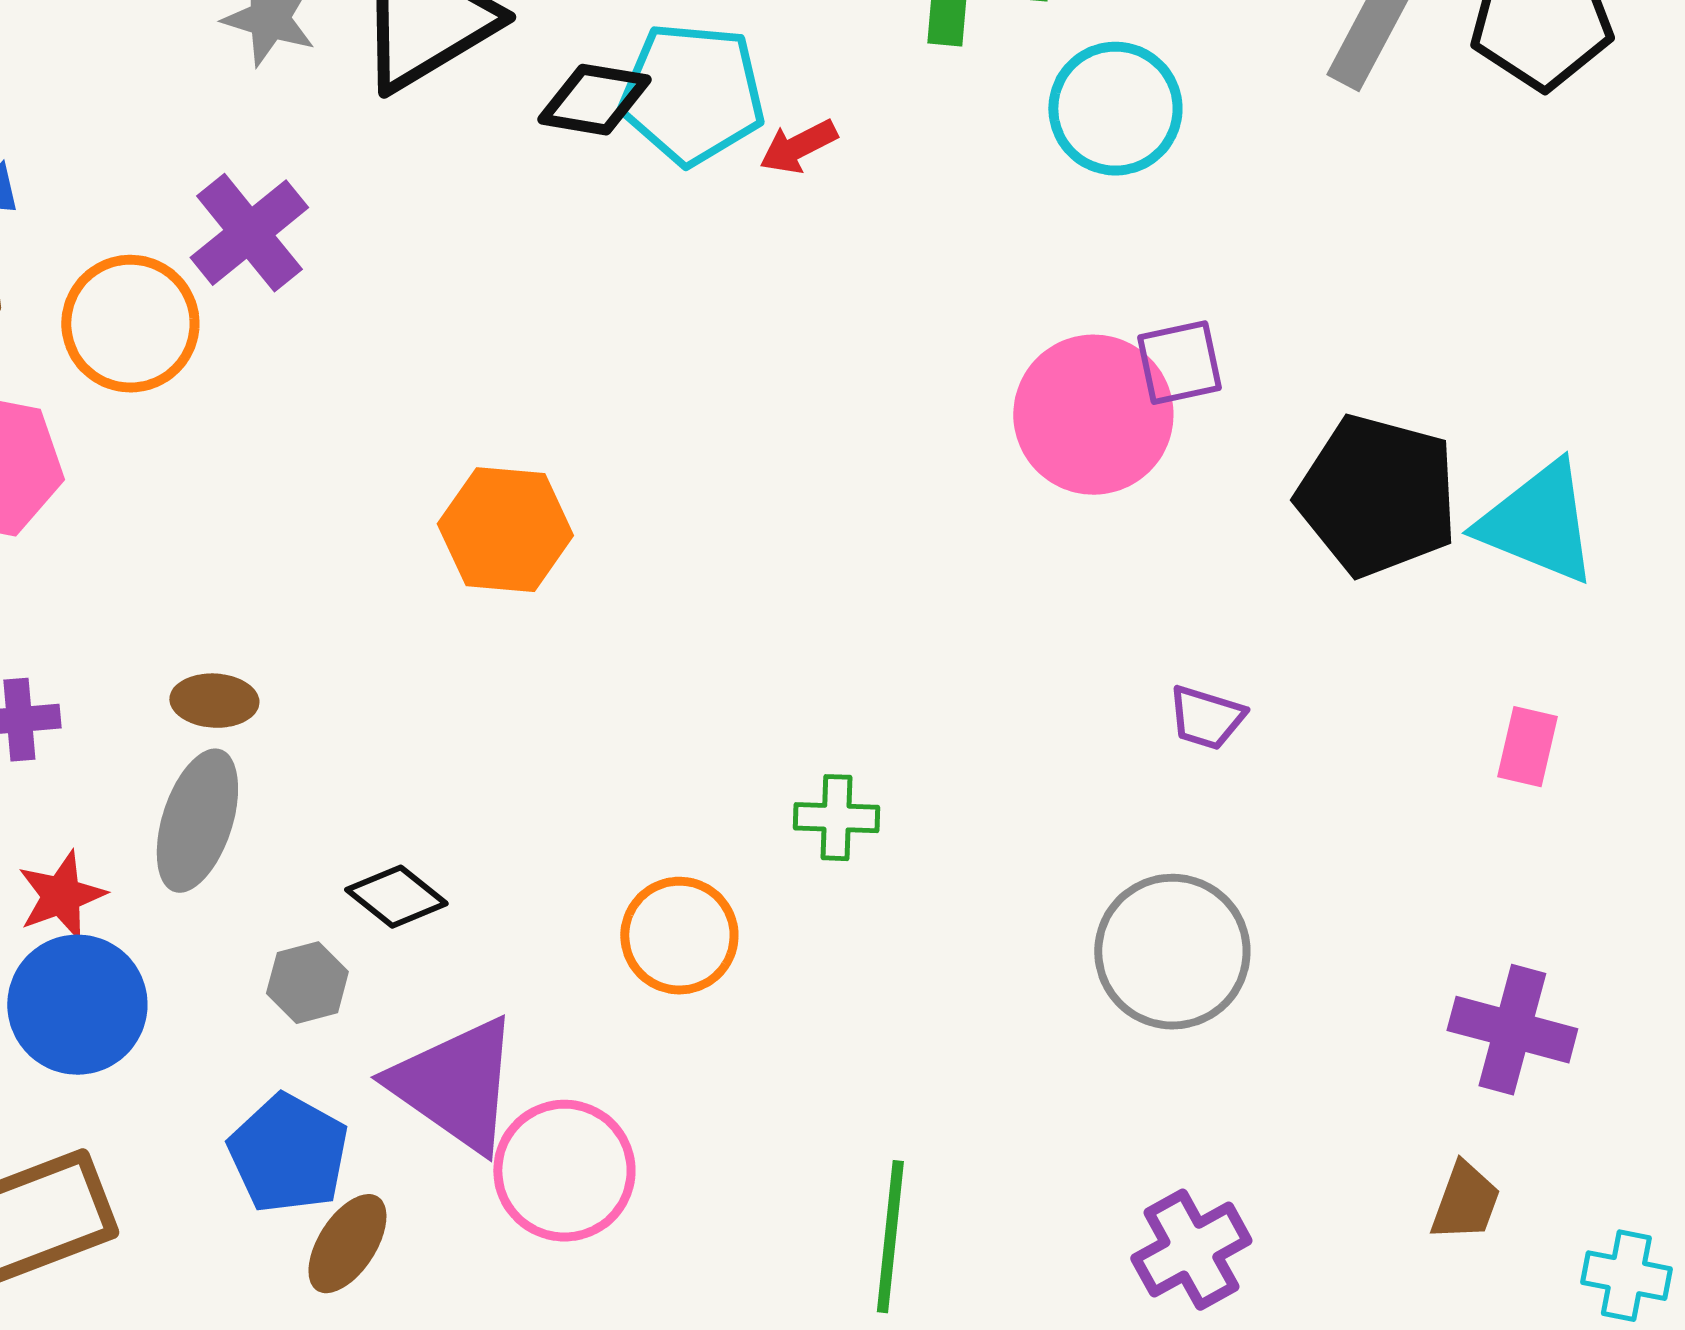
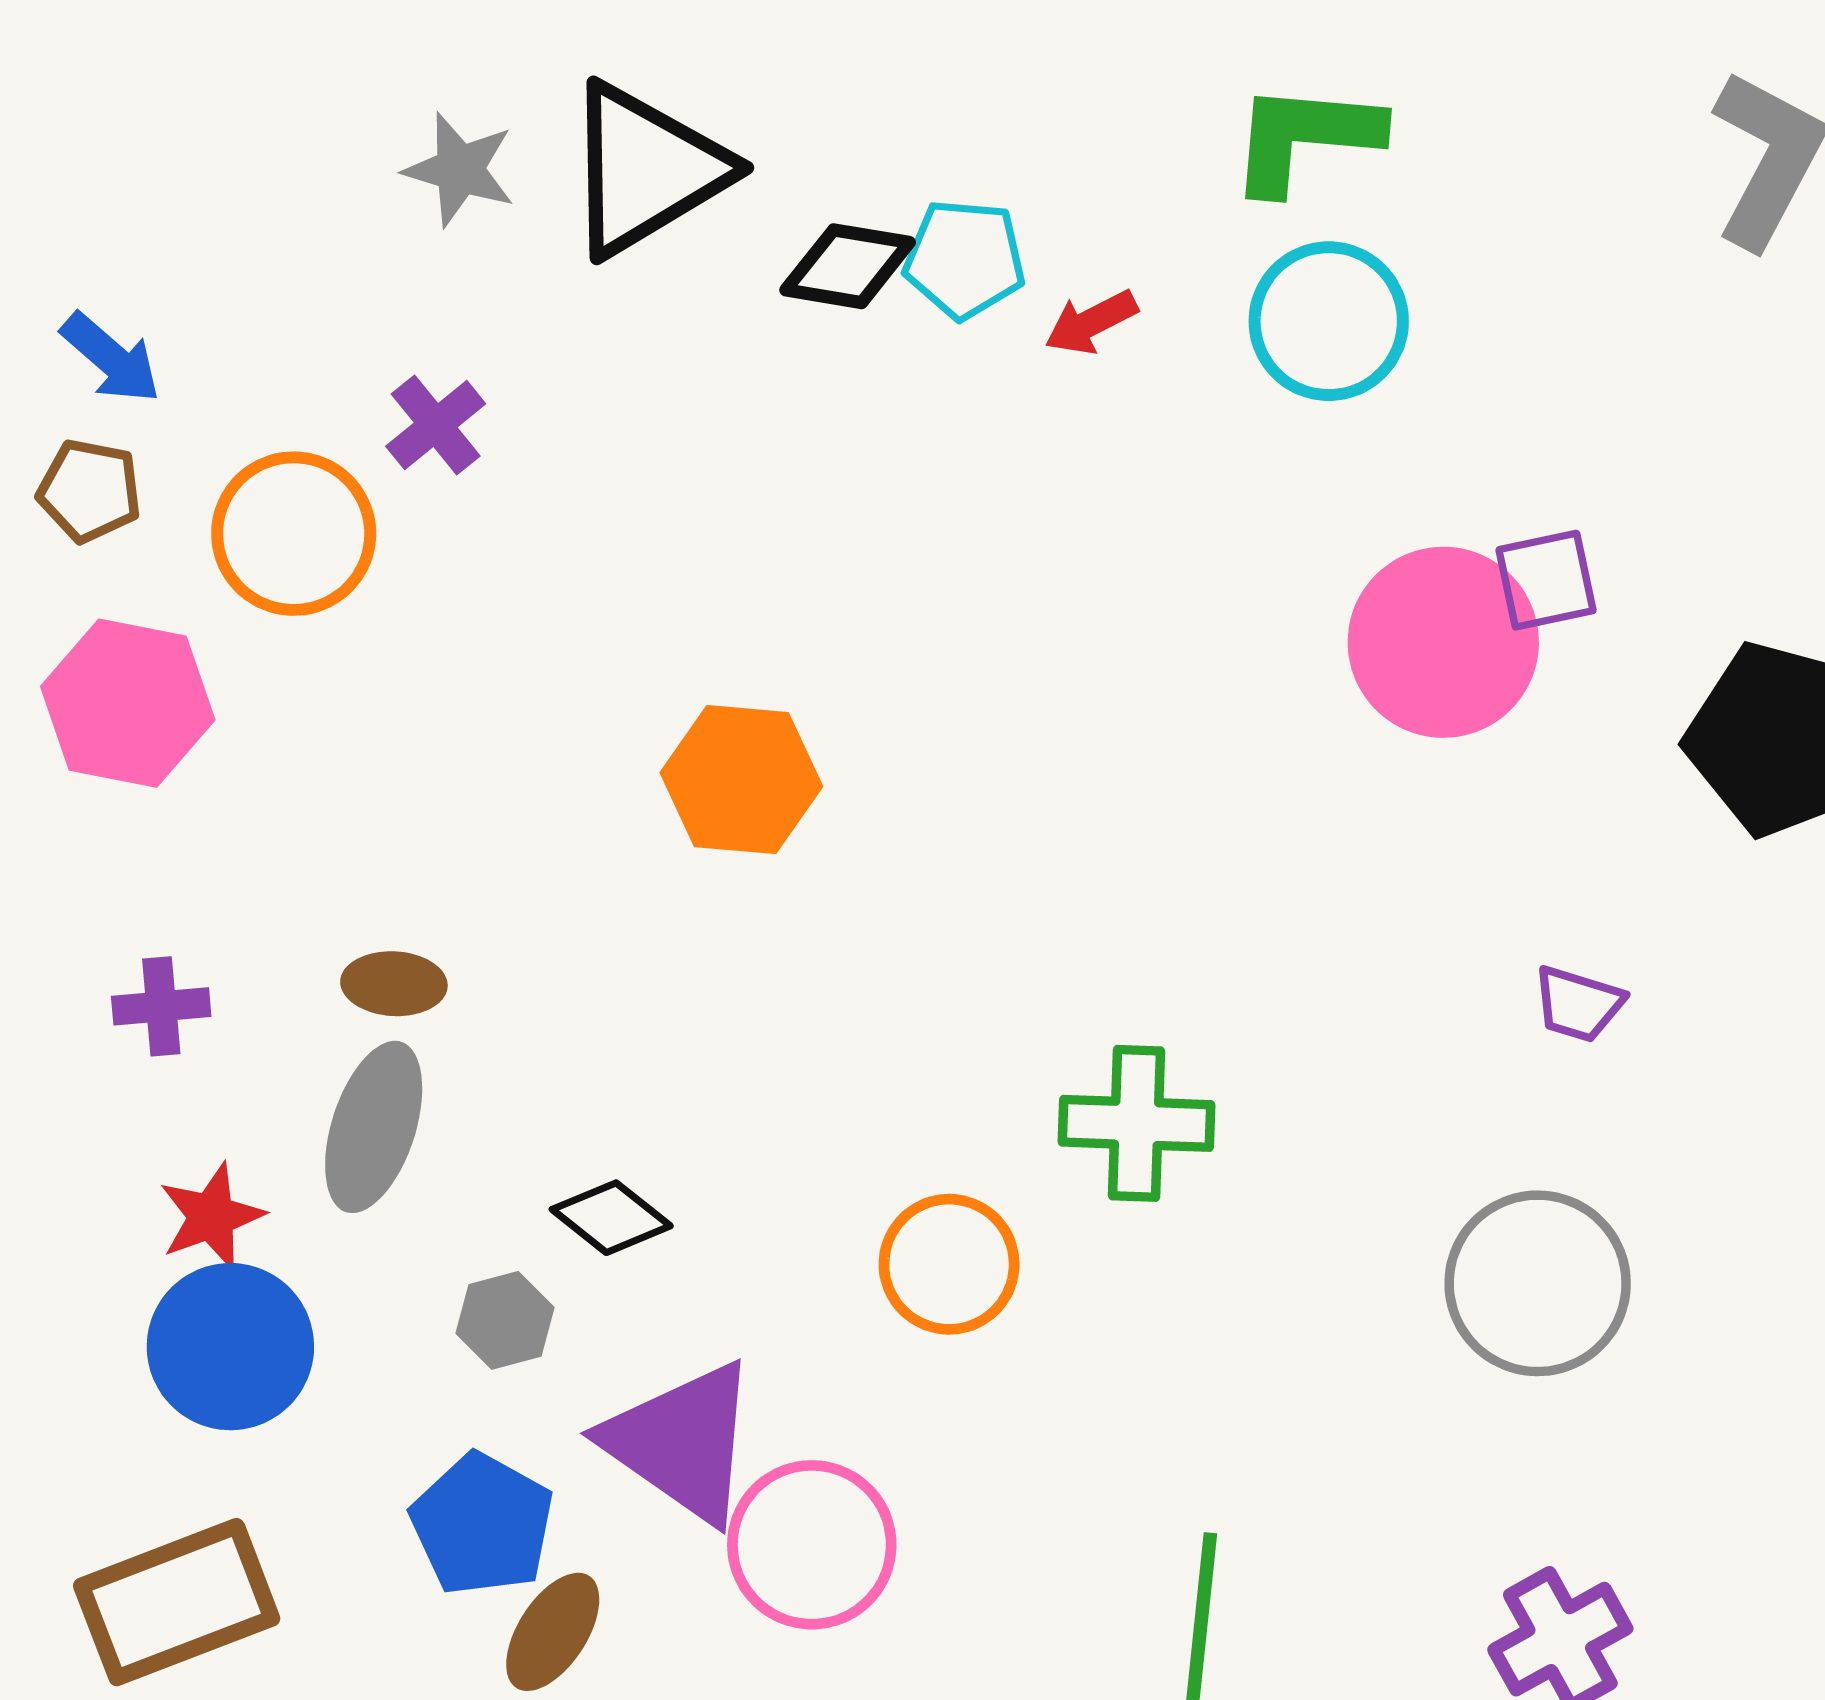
cyan pentagon: (692, 94) -> (965, 259), size x0.7
cyan circle: (1115, 109) -> (1329, 321), moved
purple cross: (249, 233) -> (436, 425), size x0.7
green cross: (836, 818) -> (1136, 1123), size x1.5

